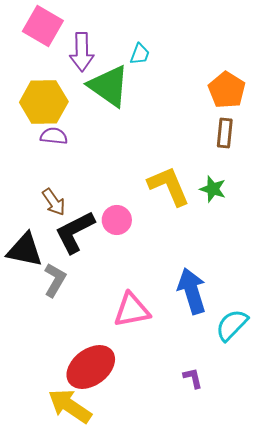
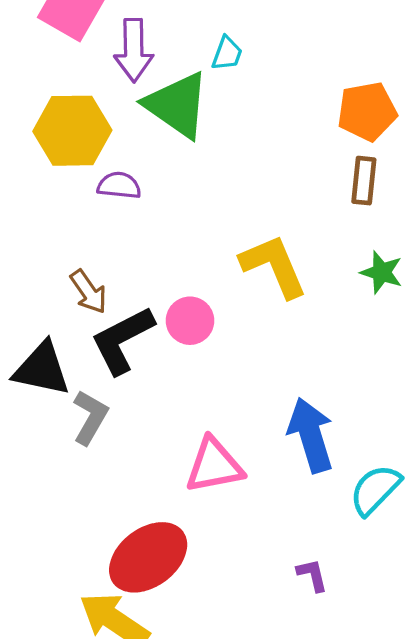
orange pentagon: (227, 90) -> (367, 111), turned 30
purple semicircle: (54, 136) -> (119, 185), moved
green star: (213, 189) -> (382, 272), moved

